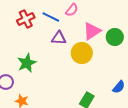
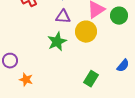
green star: (27, 63) -> (57, 42), moved

